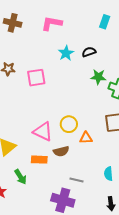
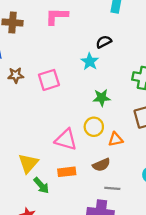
cyan star: (66, 53) -> (90, 62), moved
green star: (98, 77) -> (102, 98), moved
brown semicircle: (61, 151) -> (101, 165), moved
green arrow: (20, 177) -> (41, 185), moved

